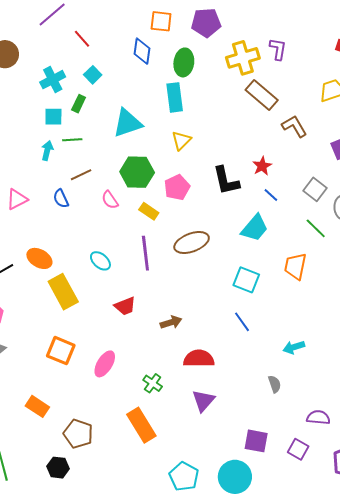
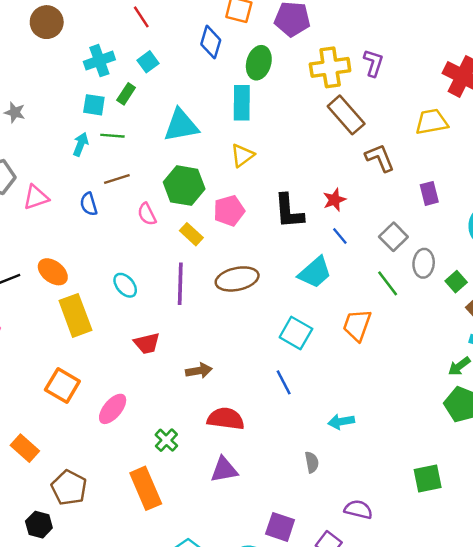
purple triangle: (203, 401) -> (224, 470), turned 30

